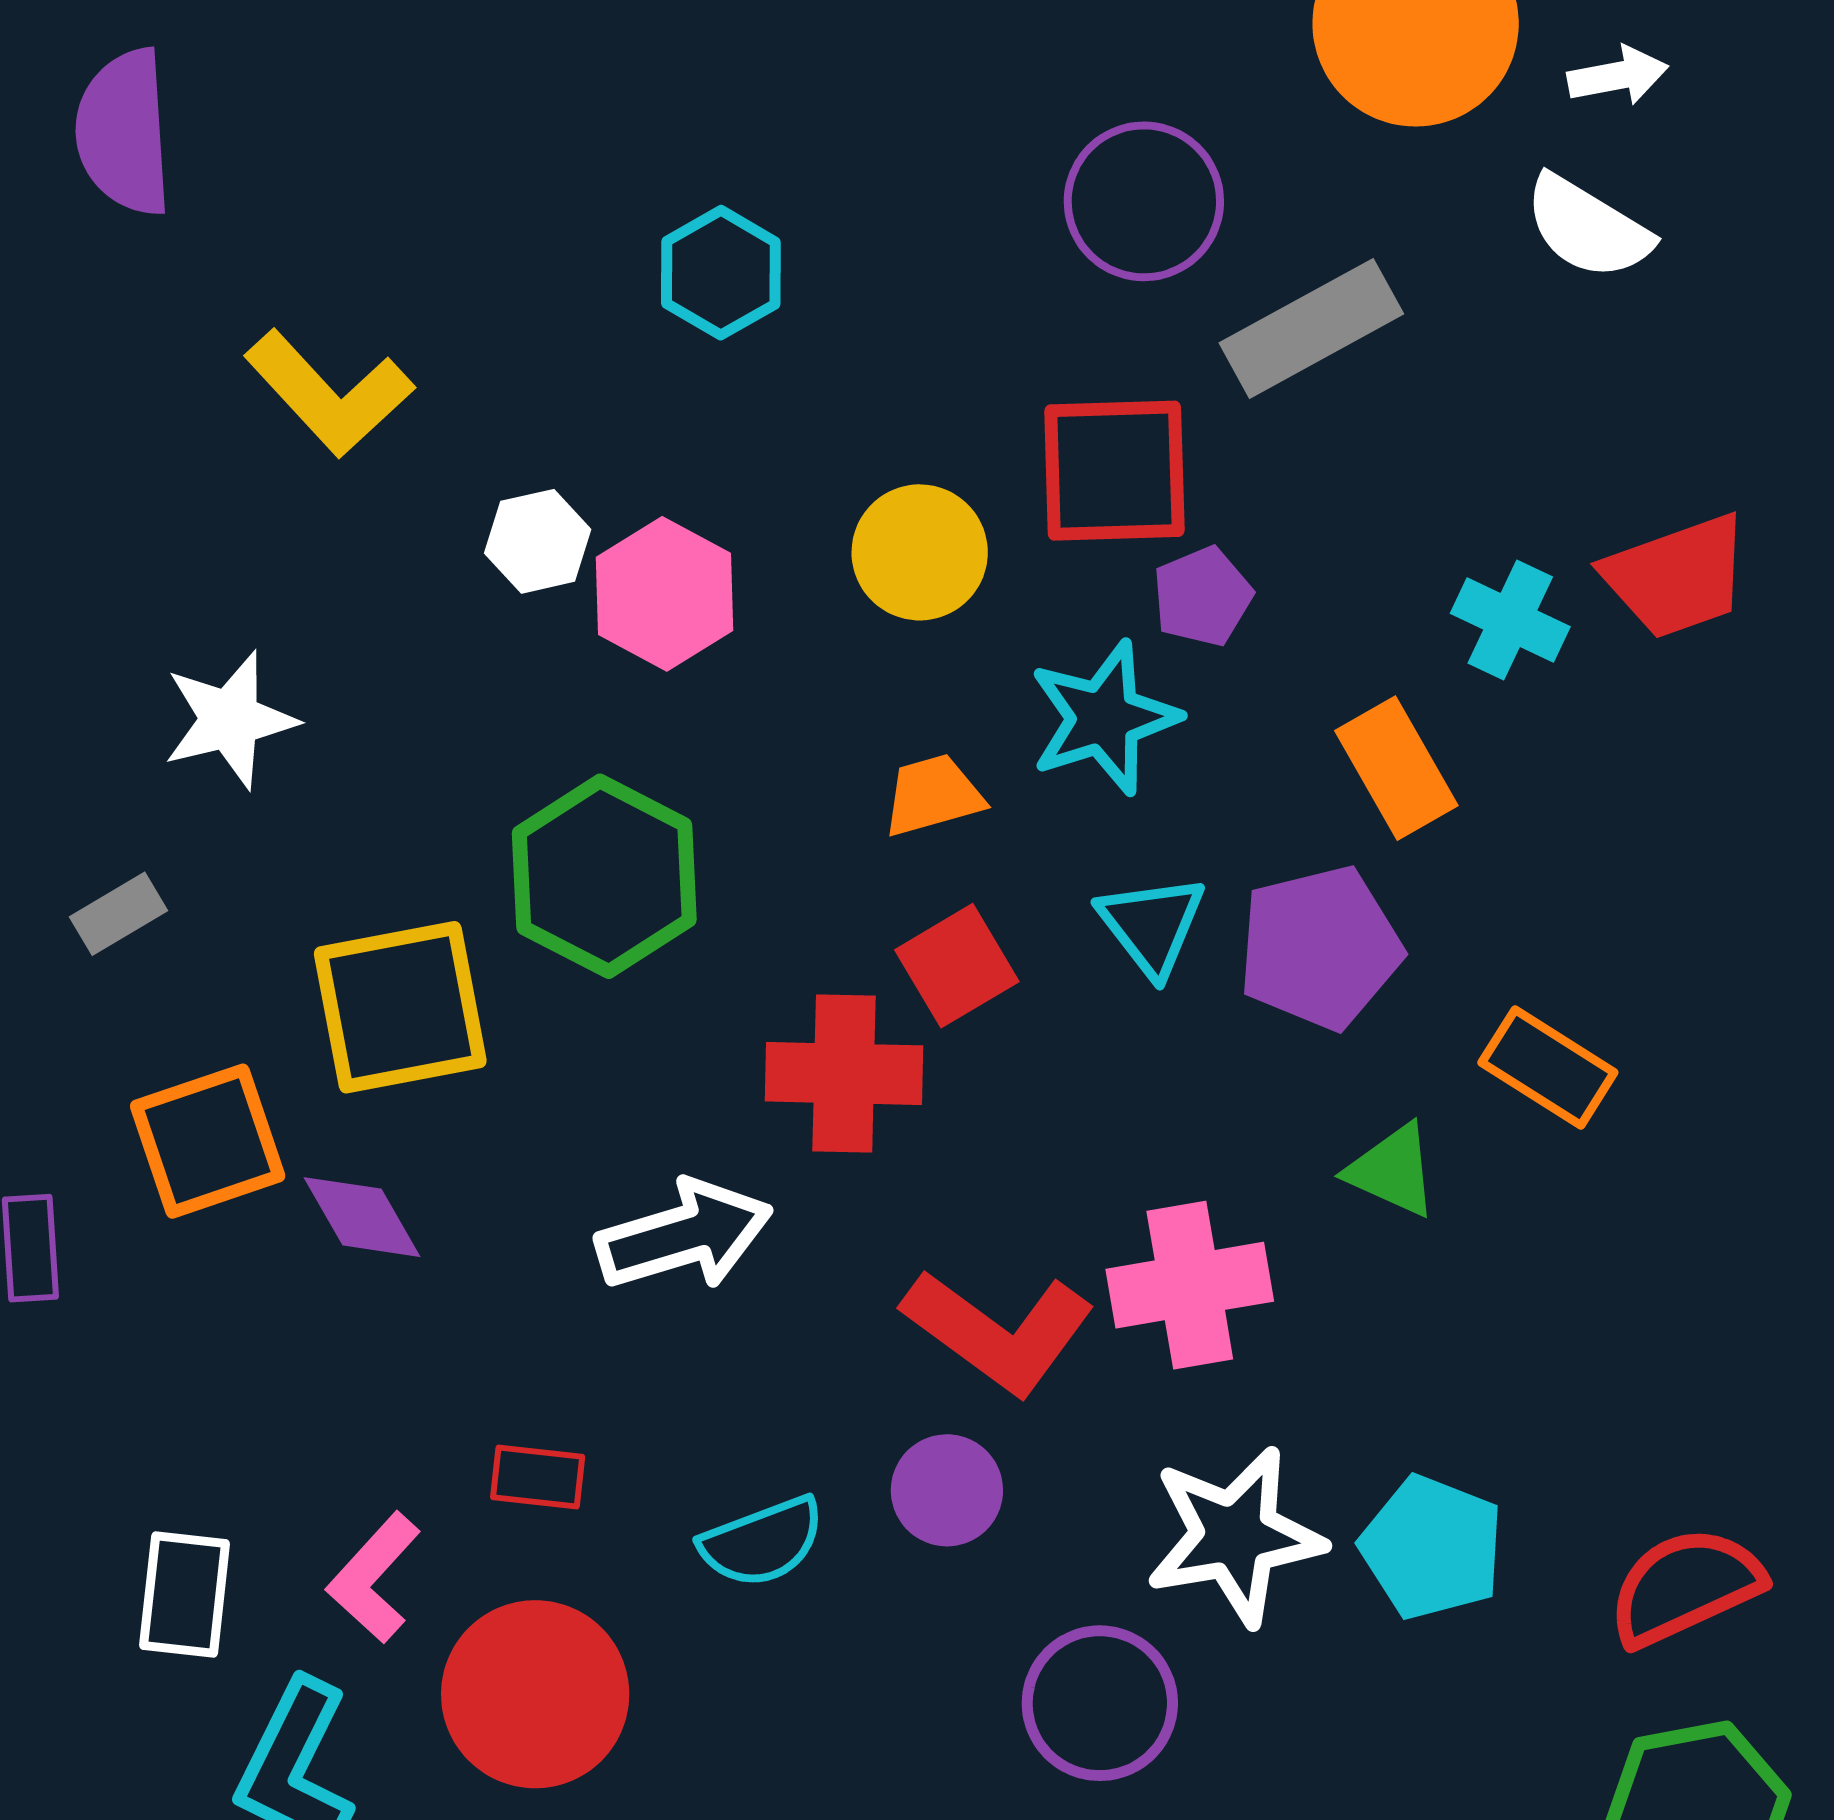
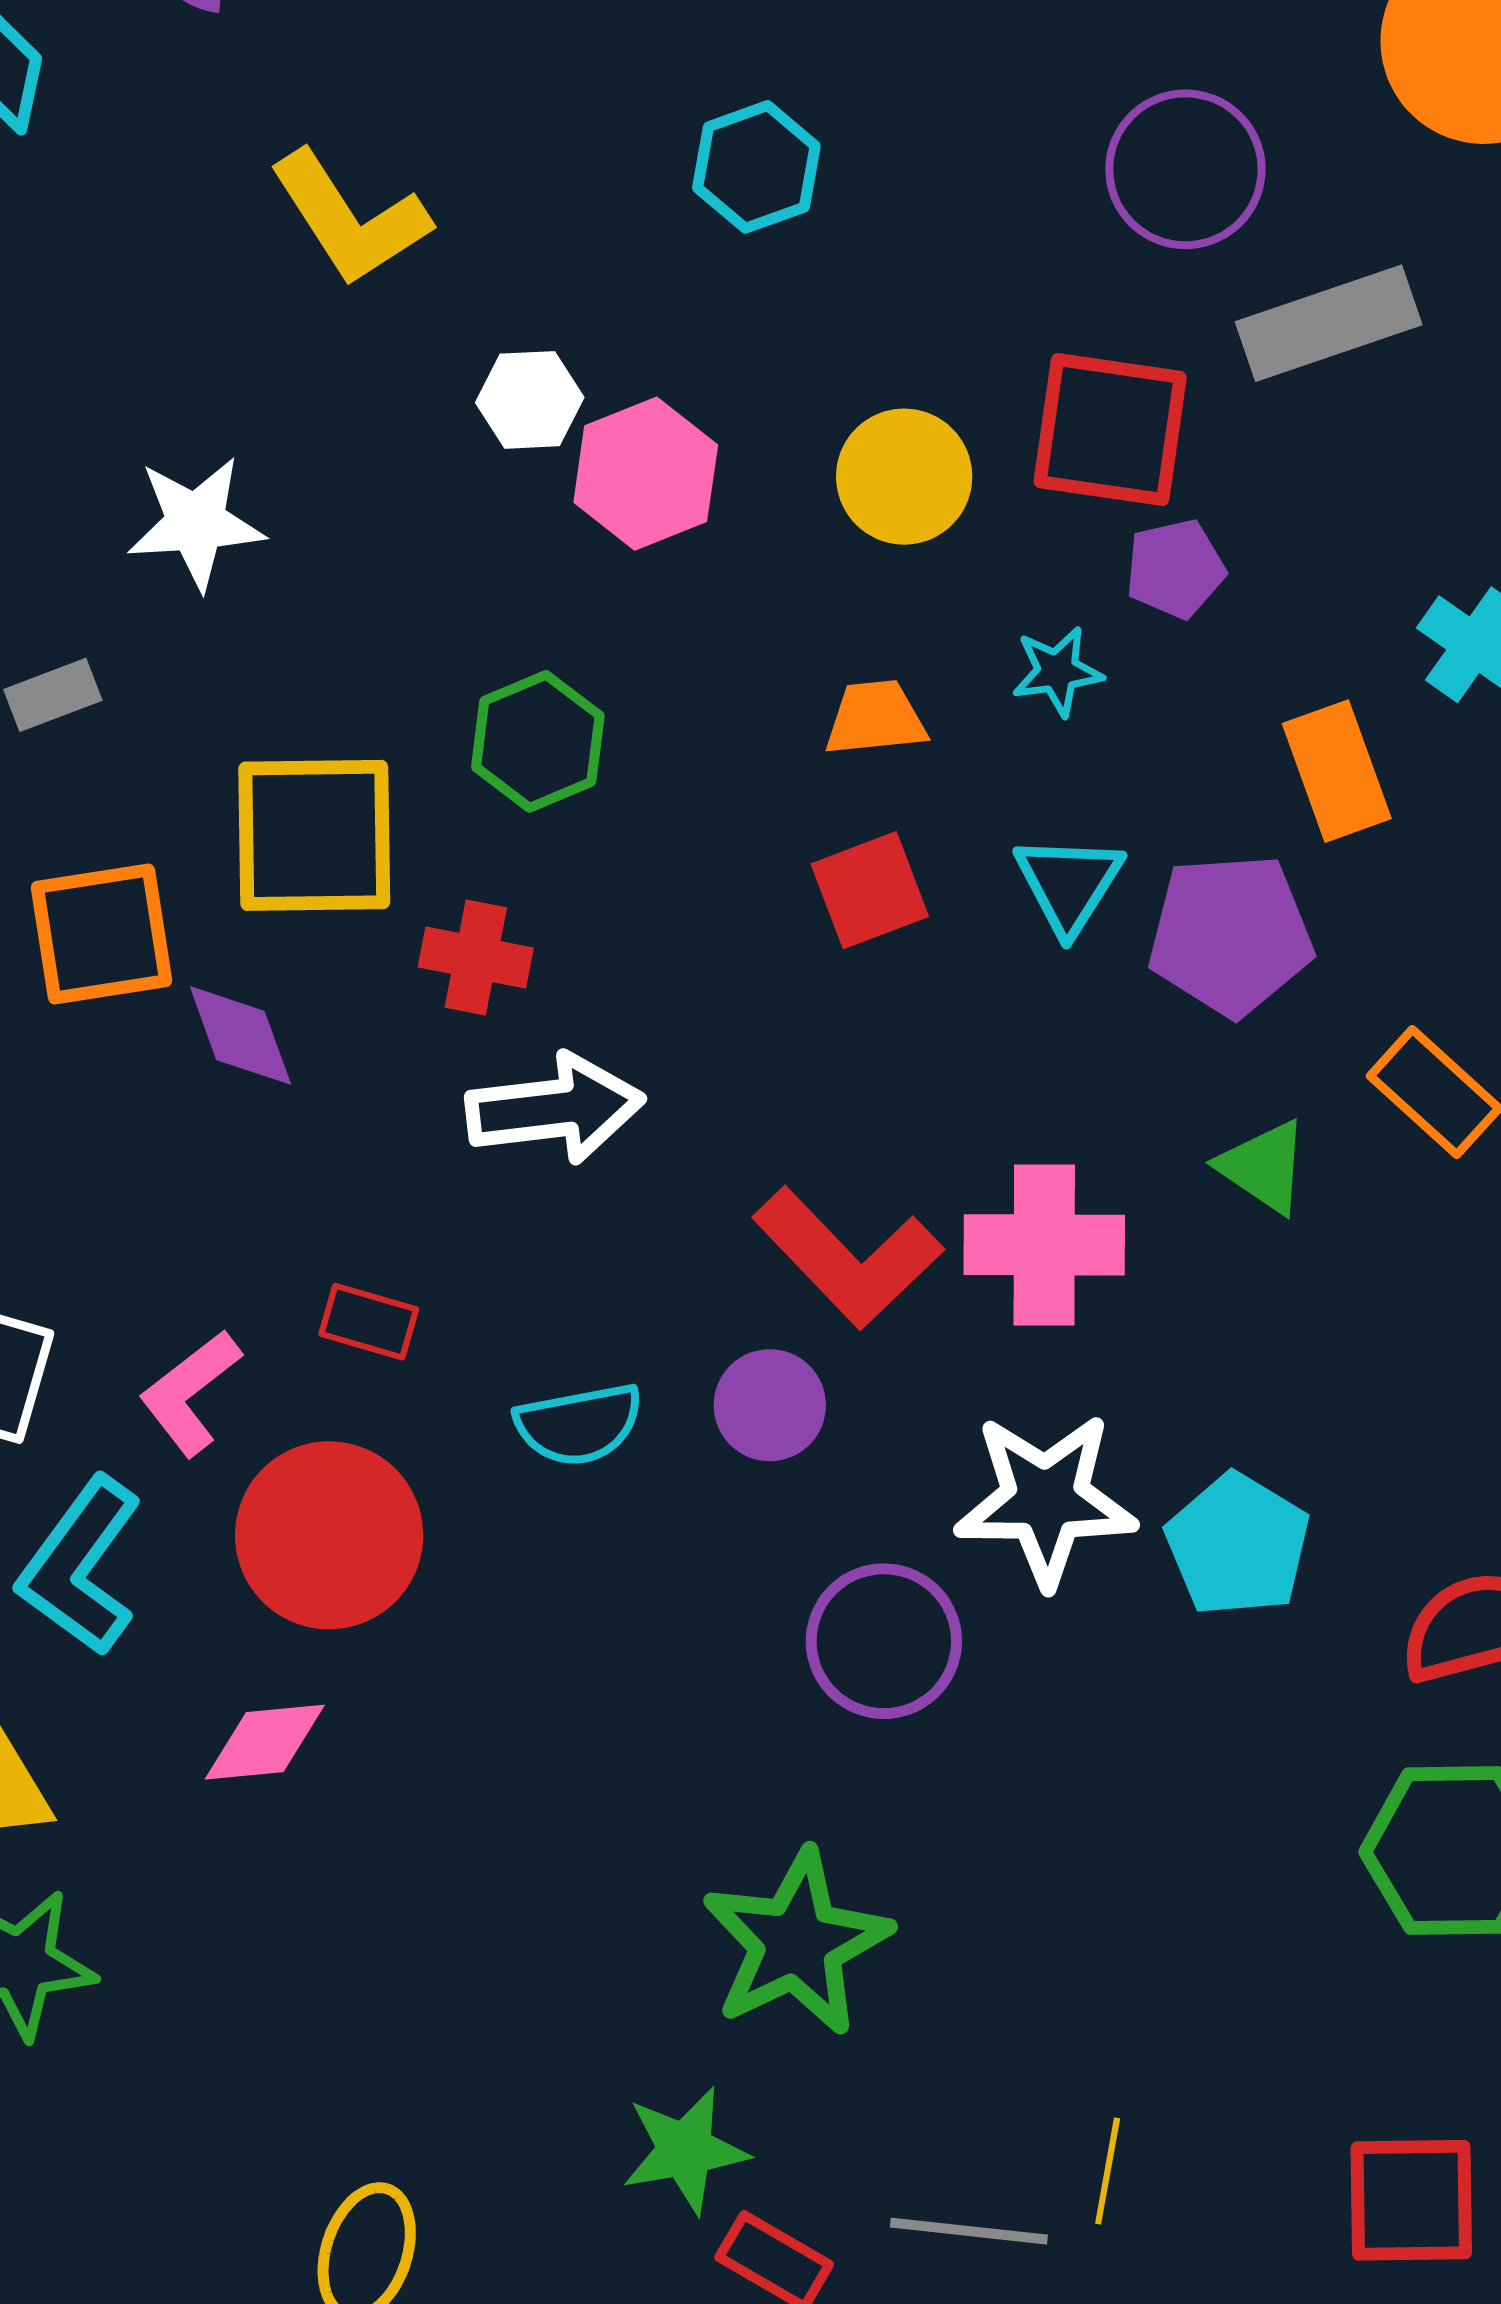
cyan star: (1104, 718) -> (1057, 671), size x0.6
green hexagon: (604, 876) -> (538, 741), size x0.7
red cross: (844, 1073) -> (476, 957), moved, size x0.7

